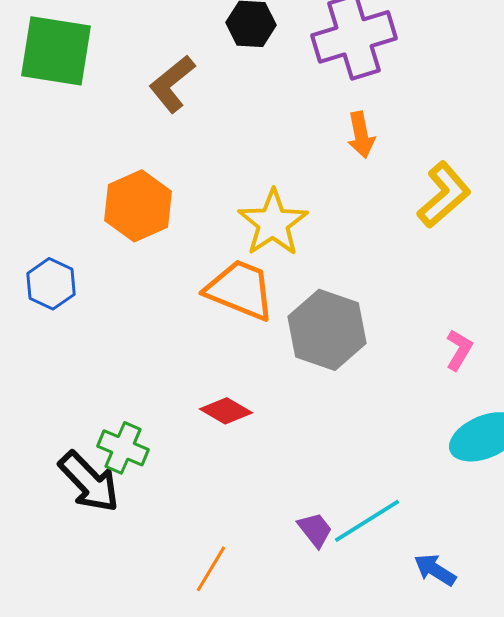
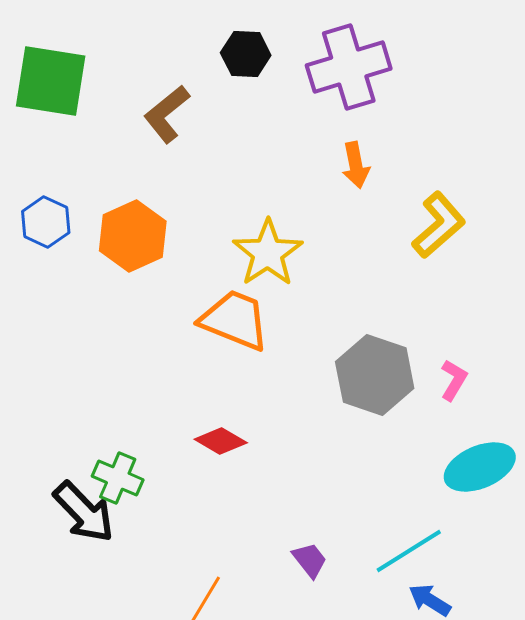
blue hexagon: (51, 284) -> (46, 222), moved
gray hexagon: (327, 330) -> (375, 375), moved
cyan line: (367, 521) -> (409, 551), moved

